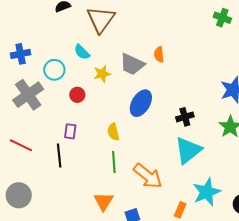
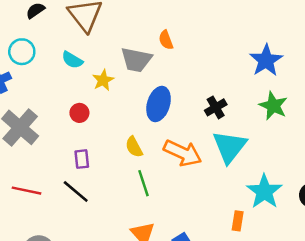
cyan circle: (54, 70) -> (22, 52), moved
black line: (59, 156) -> (76, 191), turned -30
orange arrow: (148, 176) -> (183, 153), moved

